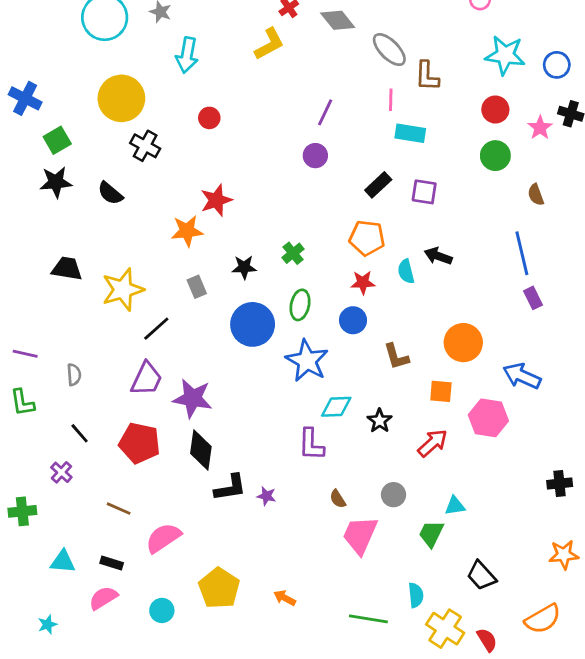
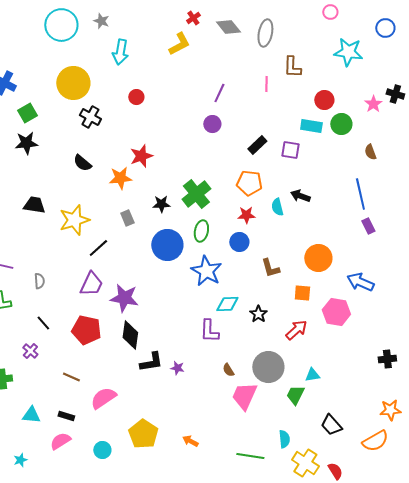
gray ellipse: (389, 50) -> (265, 33), moved, turned 56
blue circle: (557, 65) -> (385, 28), moved
red circle: (495, 110) -> (324, 100), moved
cyan rectangle: (410, 133) -> (311, 126), moved
black semicircle: (110, 193) -> (82, 163), moved
green cross: (293, 253) -> (196, 194), size x1.8
gray circle: (393, 495) -> (268, 367), size x1.8
orange semicircle: (543, 619) -> (375, 441), moved

